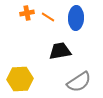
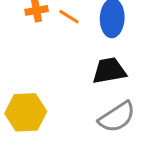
black trapezoid: (60, 51) -> (109, 71), moved

